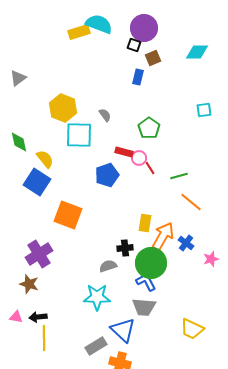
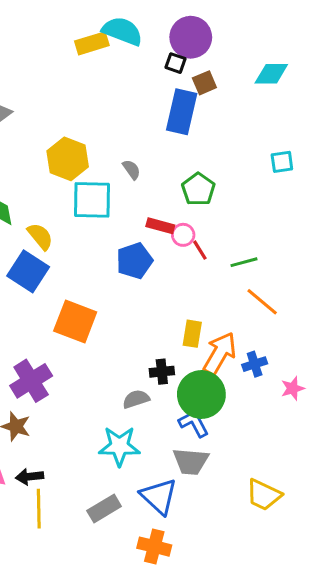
blue rectangle: (138, 77) -> (182, 112), size x1.8
blue cross: (186, 243) -> (255, 364), turned 35
gray rectangle: (96, 346) -> (104, 509), moved

